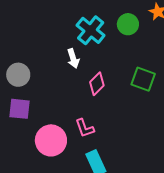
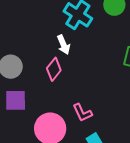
pink diamond: (97, 84) -> (54, 69), moved

